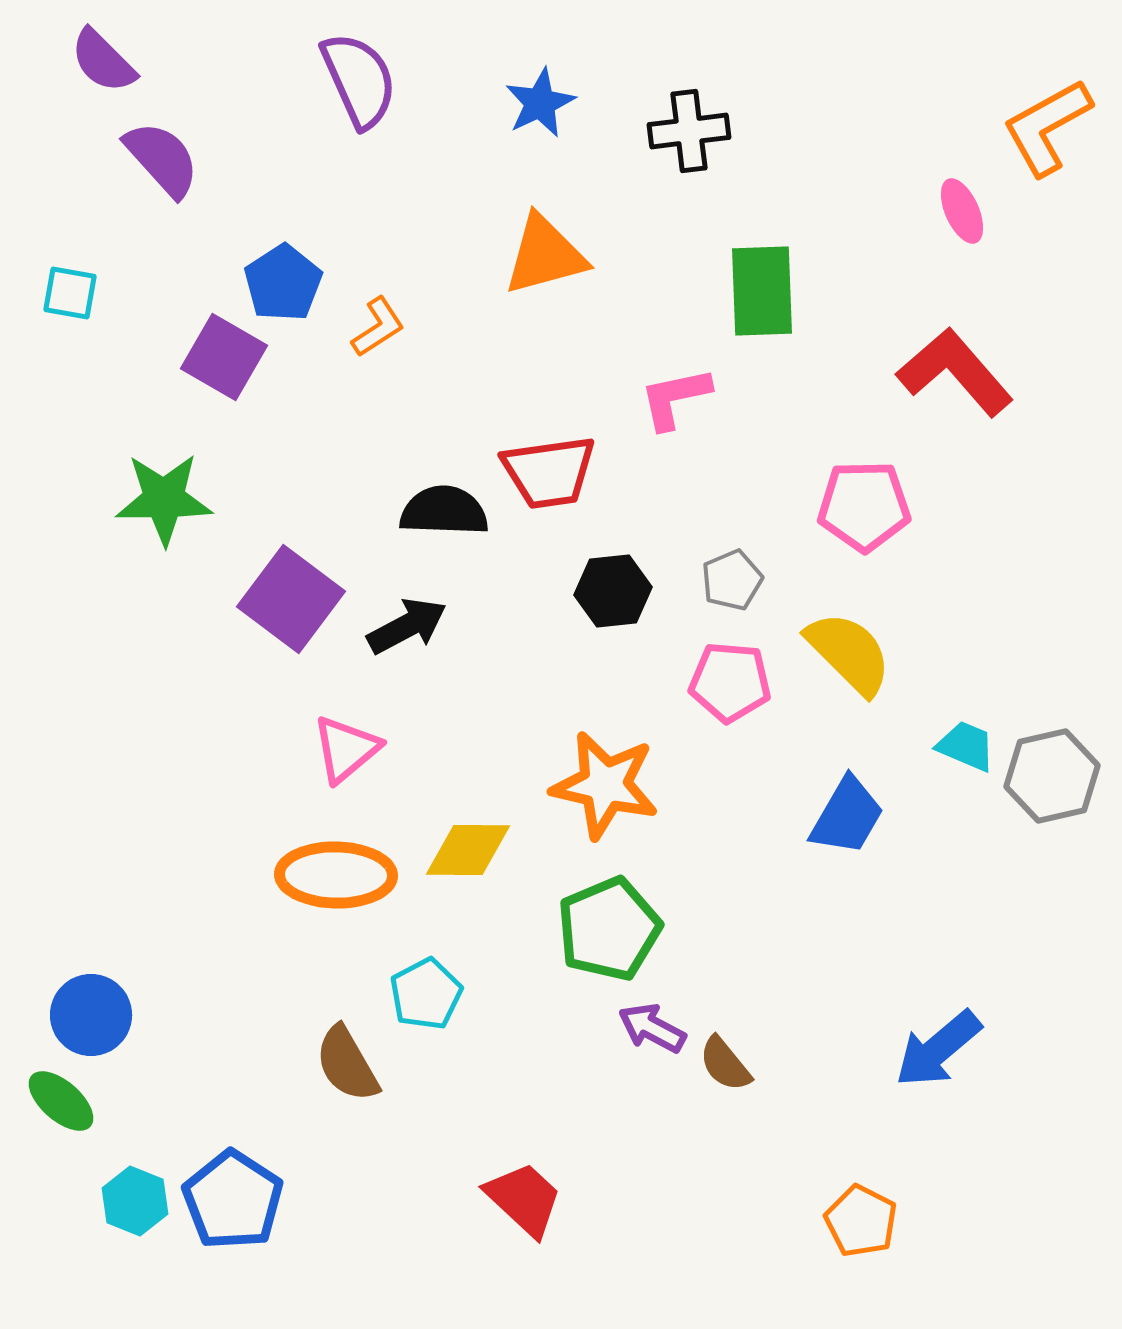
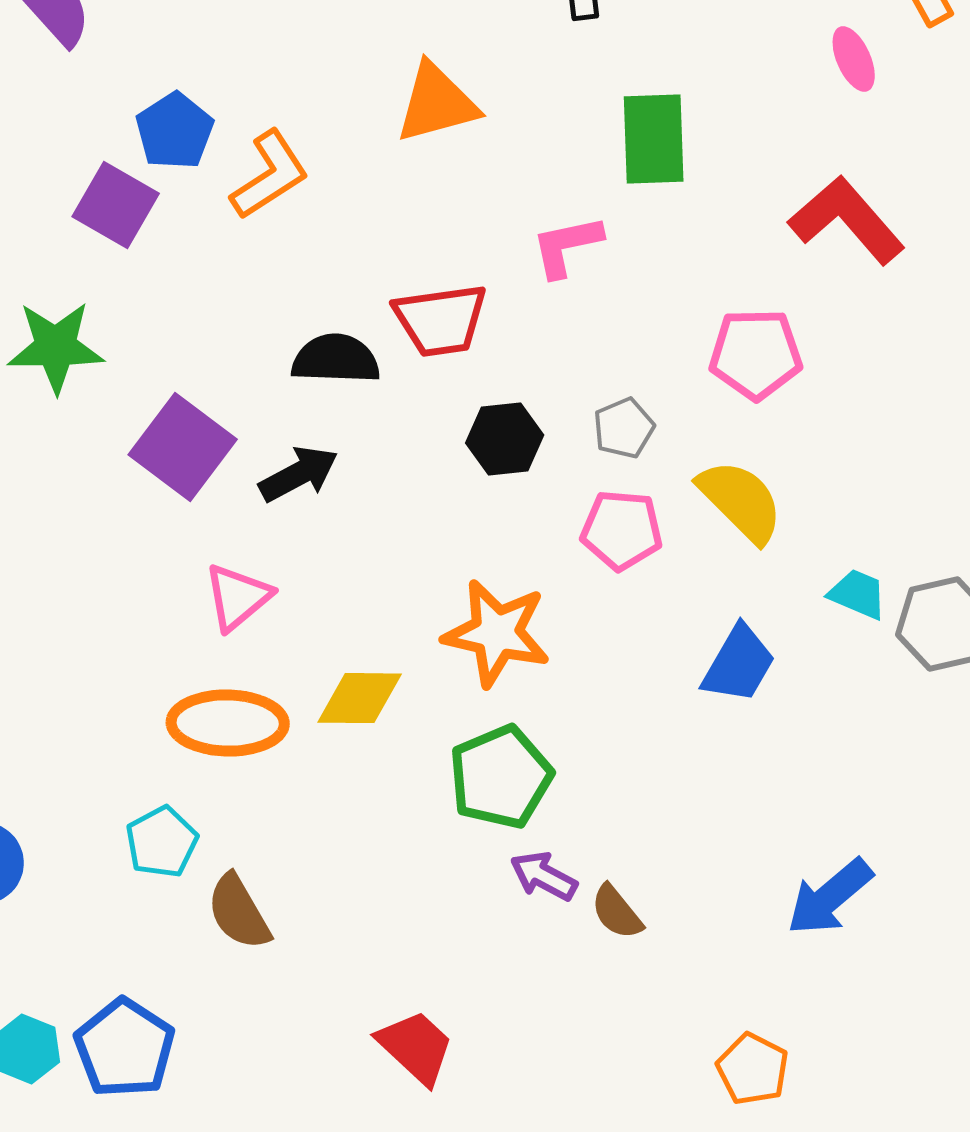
orange L-shape: (378, 327) -> (270, 175), size x1.5
cyan pentagon: (426, 994) -> (162, 842), moved

